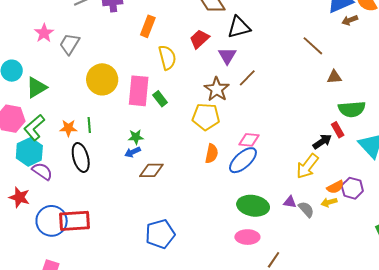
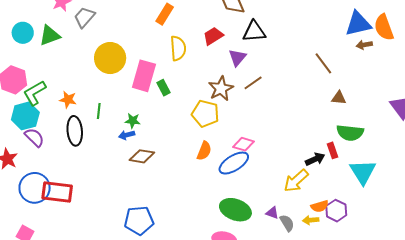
green triangle: (36, 87) -> (50, 35), moved
green line: (89, 125) -> (99, 111), moved

